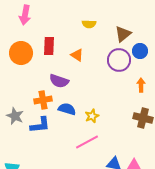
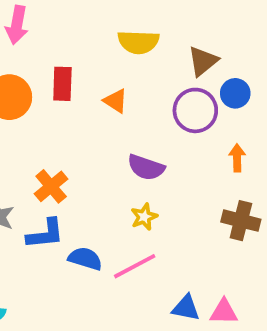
yellow semicircle: (89, 24) -> (138, 42), size x1.5
purple semicircle: (59, 81) -> (146, 167), moved
orange cross: (43, 100) -> (51, 186), turned -30
blue semicircle: (67, 109) -> (85, 259), moved

